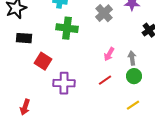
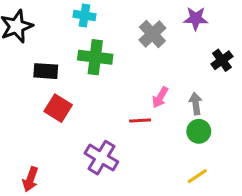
black rectangle: (24, 38) -> (46, 71), moved
red line: (105, 80) -> (140, 121), moved, turned 32
purple cross: (64, 83) -> (101, 158), moved, turned 30

